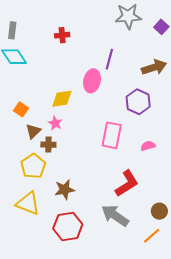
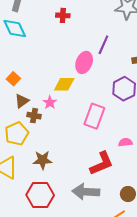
yellow diamond: (62, 99) -> (64, 84), moved
pink star: (55, 123) -> (50, 102), moved
pink semicircle: (148, 146) -> (125, 142), moved
gray arrow: (115, 216) -> (86, 192), turned -40

